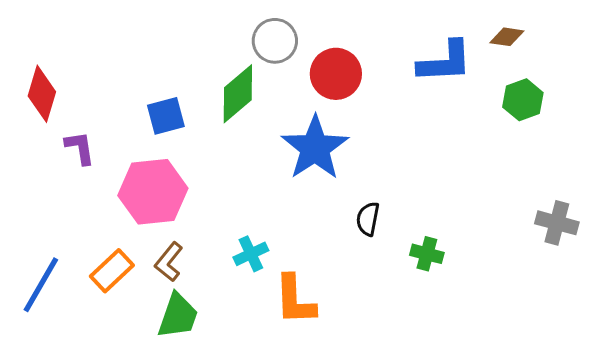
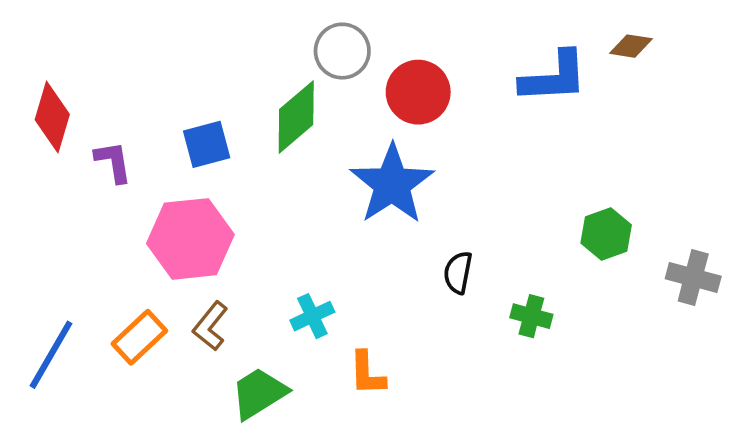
green hexagon: (523, 100) -> (606, 234), moved
purple L-shape: (80, 148) -> (113, 162), moved
orange L-shape: (295, 300) -> (367, 373), size x0.7
green trapezoid: (178, 316) -> (259, 393), moved, turned -141

